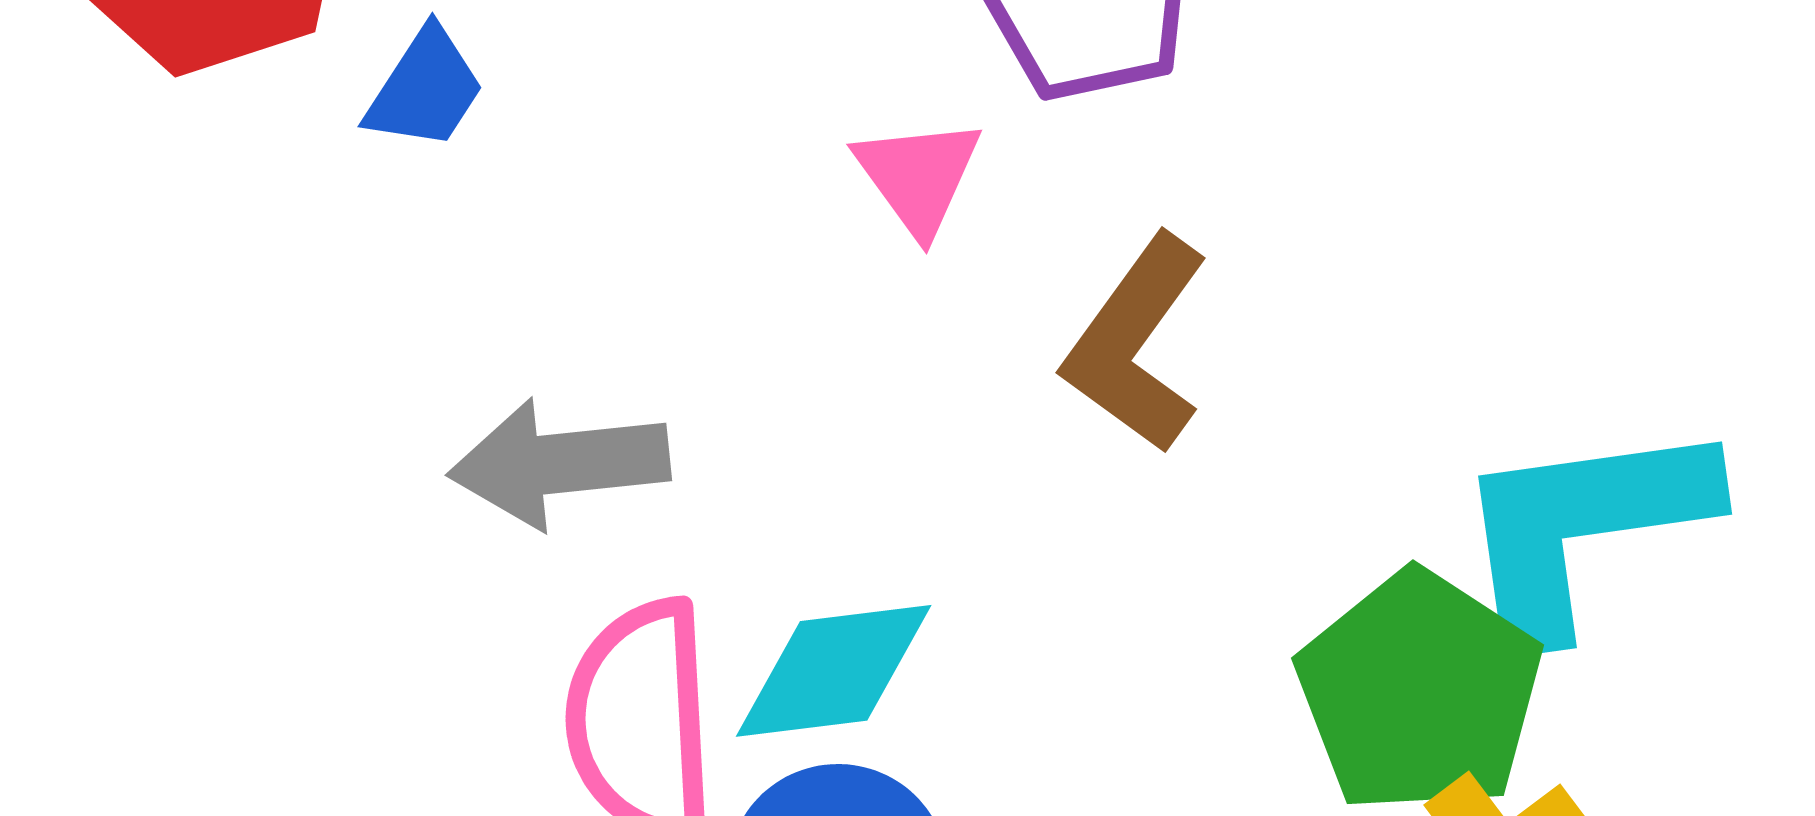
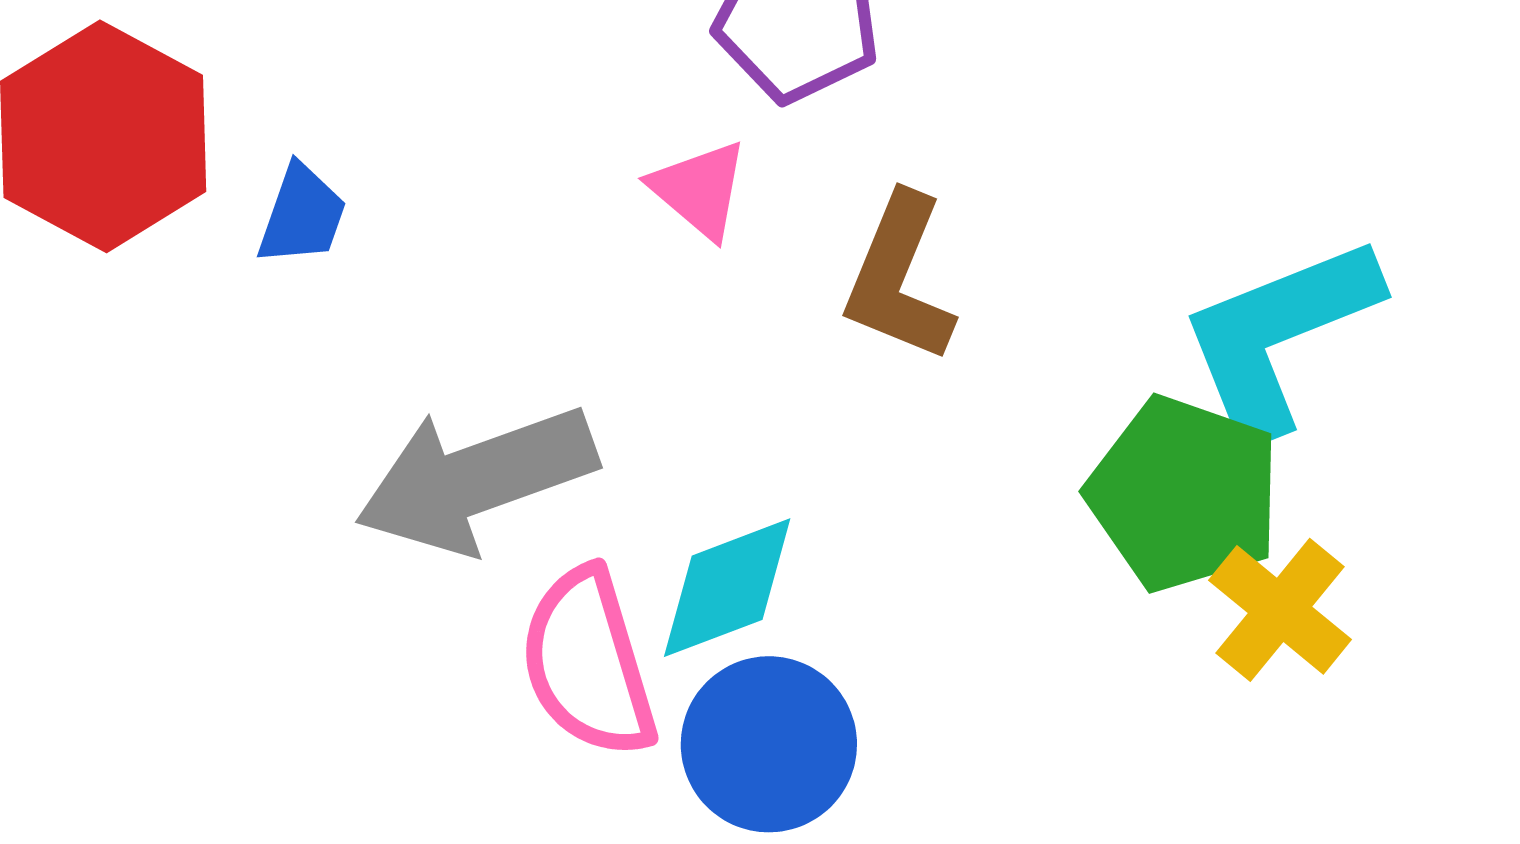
gray arrow: (559, 463) -> (476, 479), size x1.4

